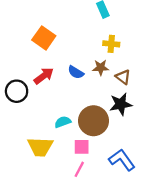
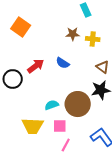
orange square: (44, 38) -> (21, 27), moved
brown star: (101, 68) -> (73, 34), moved
pink square: (82, 147) -> (60, 126), moved

